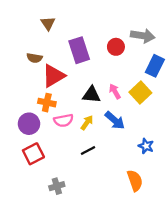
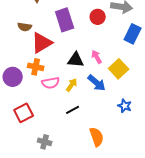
yellow square: (140, 93) -> (119, 69), moved
purple circle: (29, 124) -> (13, 77), moved
orange semicircle: (135, 181) -> (97, 137), moved
gray cross: (57, 186) -> (45, 142), turned 32

